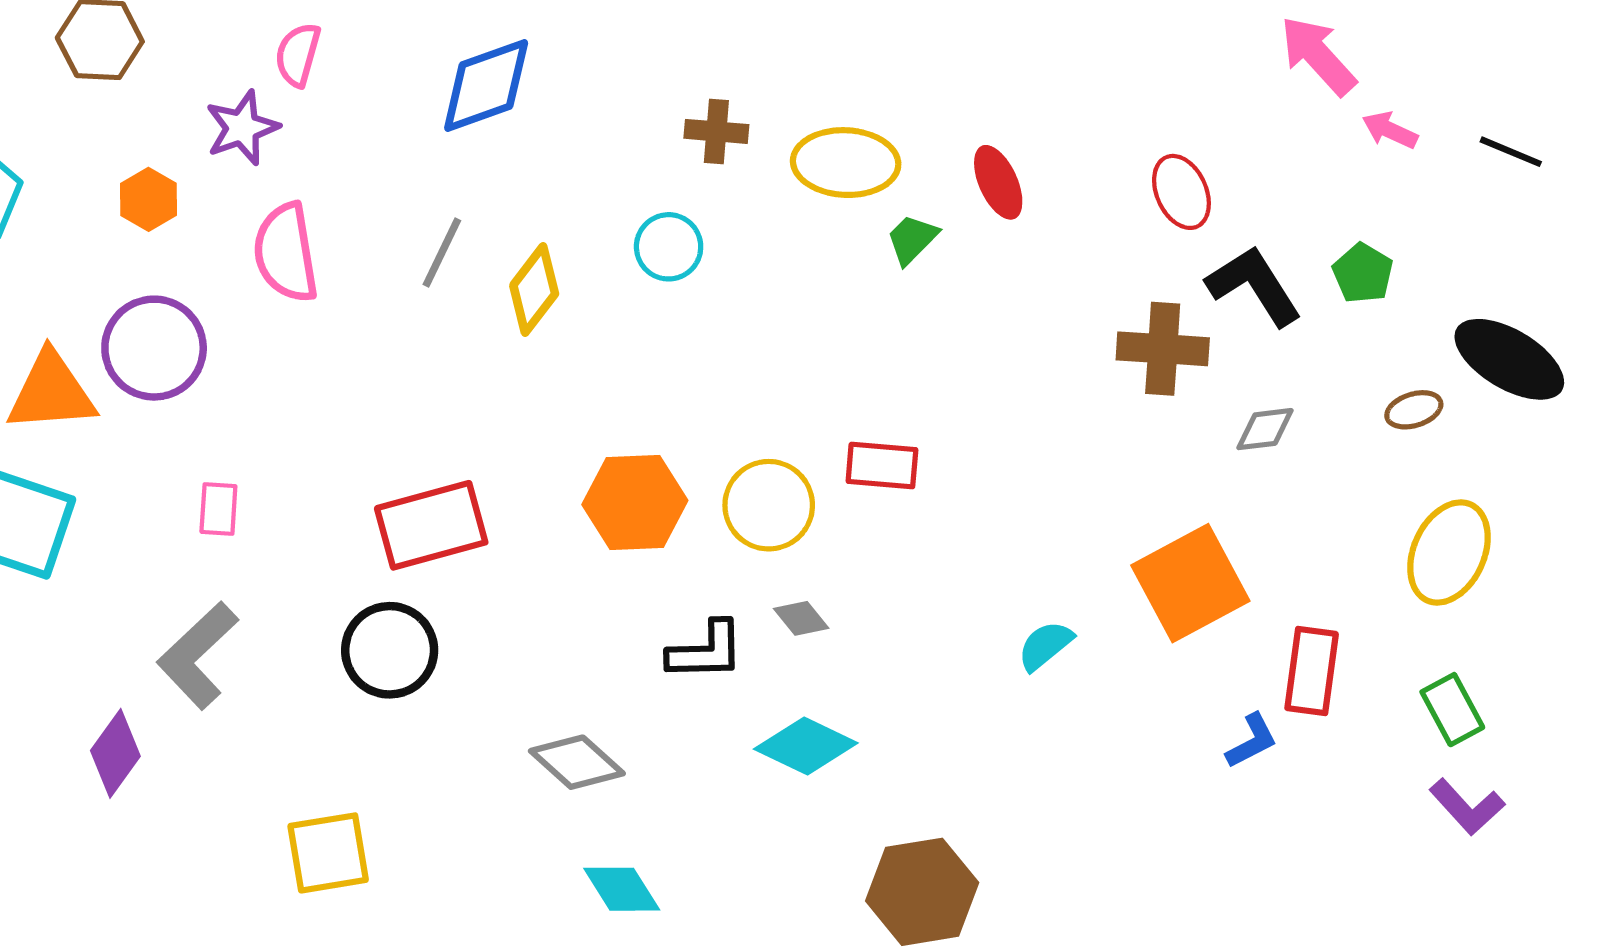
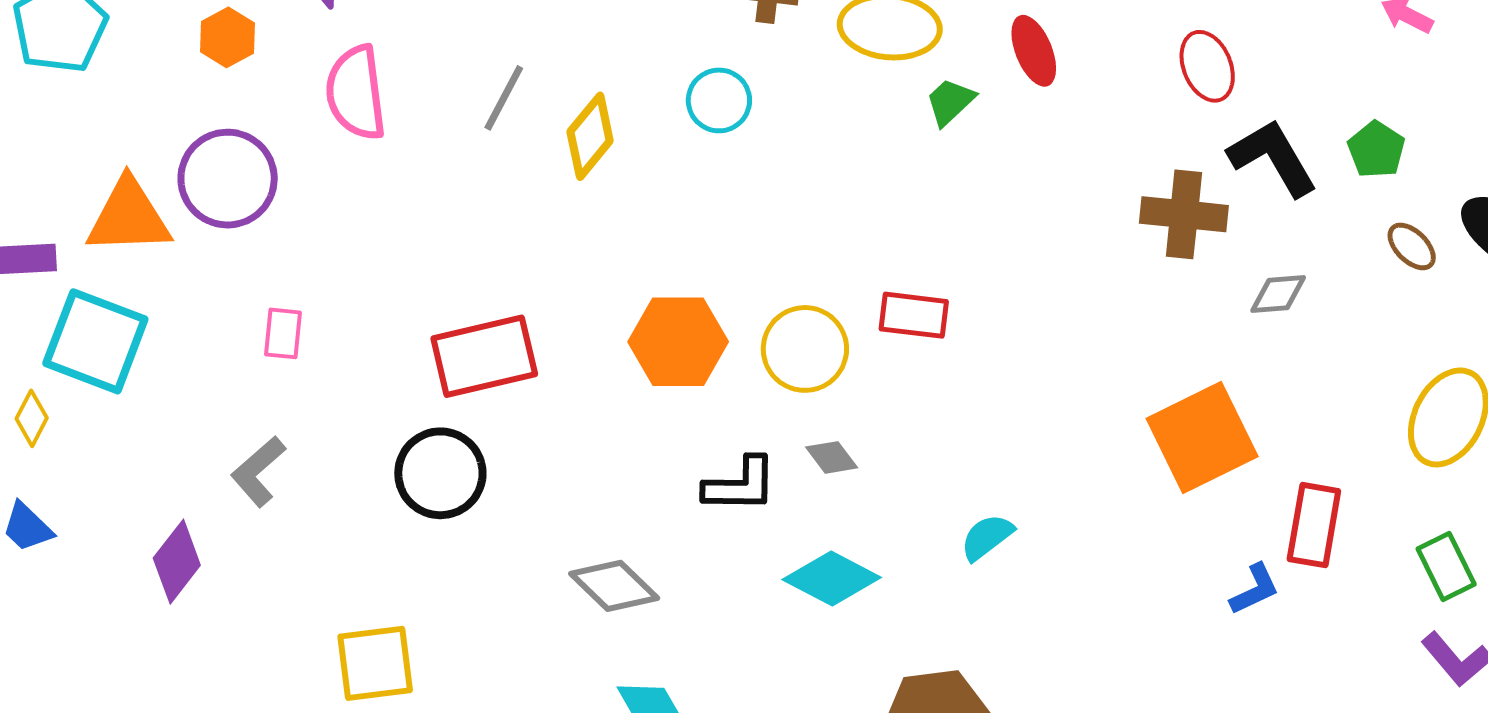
brown ellipse: (1414, 410) -> (1412, 246), moved, turned 60
cyan semicircle: (1045, 646) -> (987, 537), moved
gray L-shape: (198, 655) -> (258, 471), size x0.7

